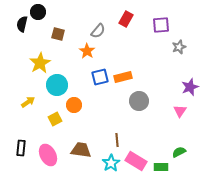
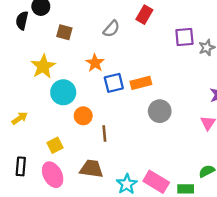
purple square: (161, 25) -> (184, 37), moved
orange star: (87, 51) -> (95, 63), moved
yellow arrow: (28, 102) -> (20, 118), moved
yellow square: (55, 119) -> (55, 145), moved
brown line: (117, 140) -> (104, 133), moved

